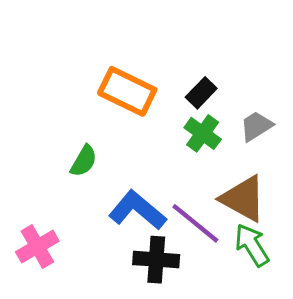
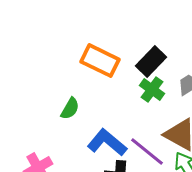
black rectangle: (201, 93) -> (151, 62), size x1.4

